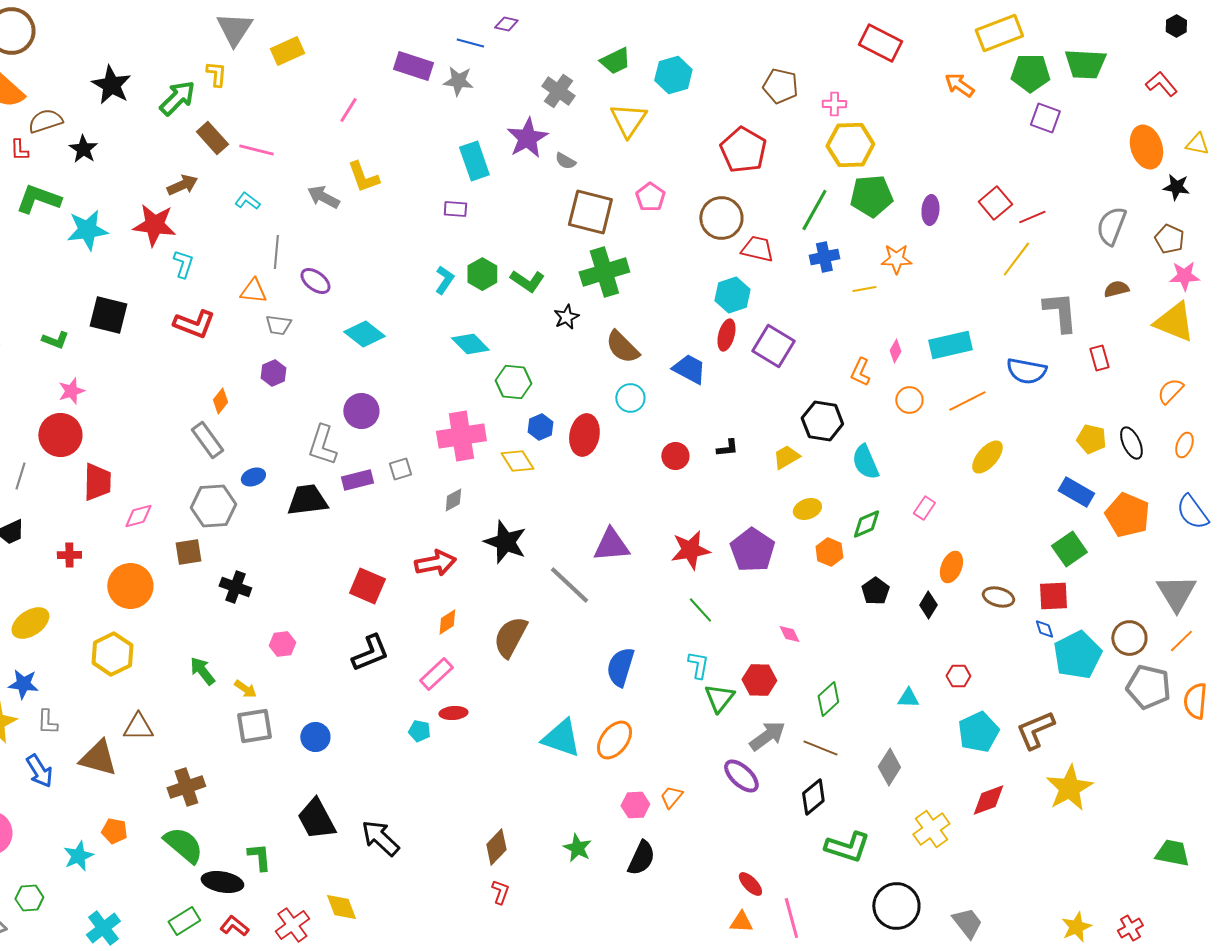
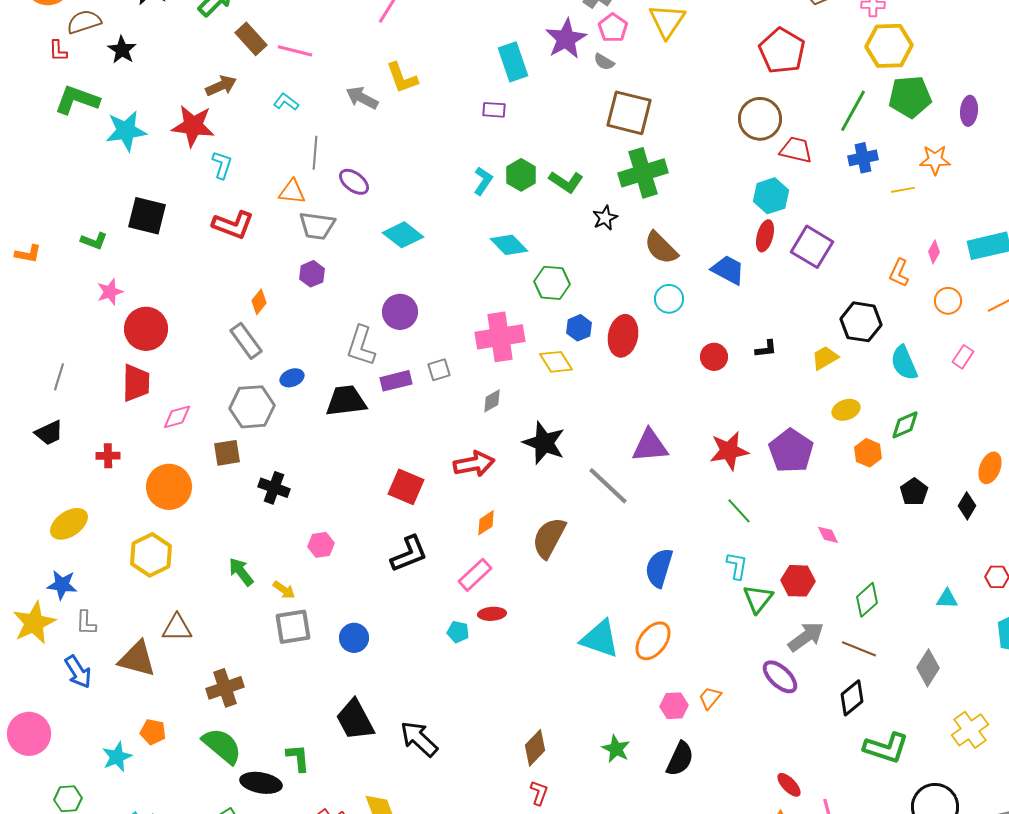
pink pentagon: (650, 197) -> (613, 28), moved
gray trapezoid: (278, 325) -> (317, 226), size x1.4
red circle: (60, 435) -> (146, 329), moved
pink rectangle: (924, 508) -> (963, 357), moved

